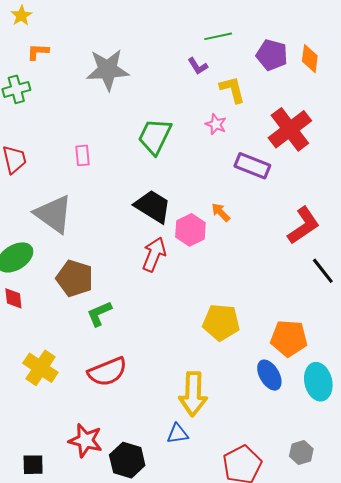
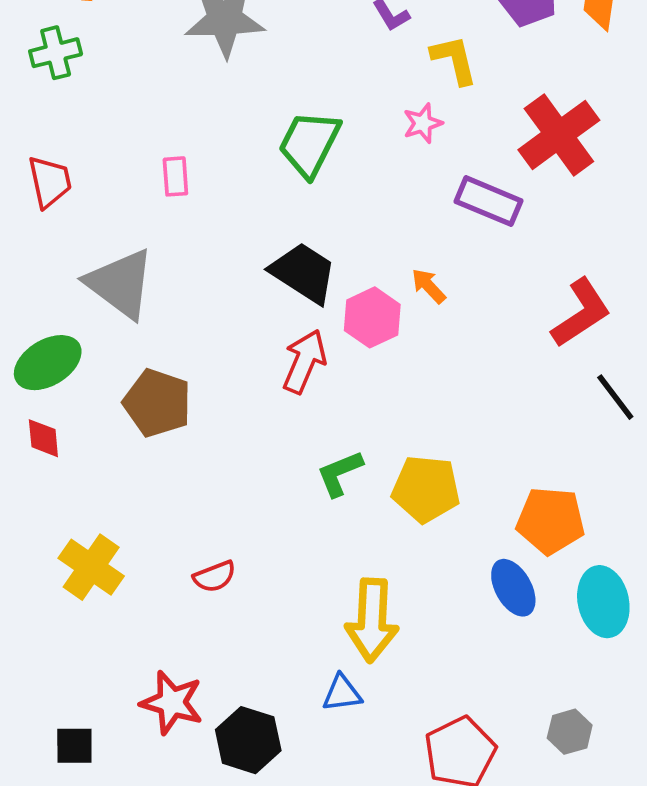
pink star: (216, 124) -> (423, 123), turned 30
green L-shape: (99, 314) -> (340, 473), moved
red semicircle: (107, 372) -> (215, 577), size x0.6

